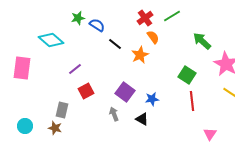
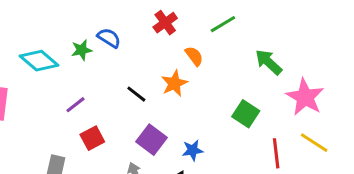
green star: (78, 18) -> (82, 50), moved
red cross: (145, 18) -> (165, 23), moved
black line: (115, 44) -> (136, 94), moved
red line: (192, 101) -> (276, 153), moved

